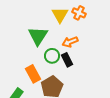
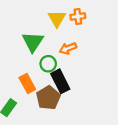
orange cross: (79, 13) -> (78, 16), turned -32
black rectangle: (67, 60) -> (60, 81), moved, size x1.5

